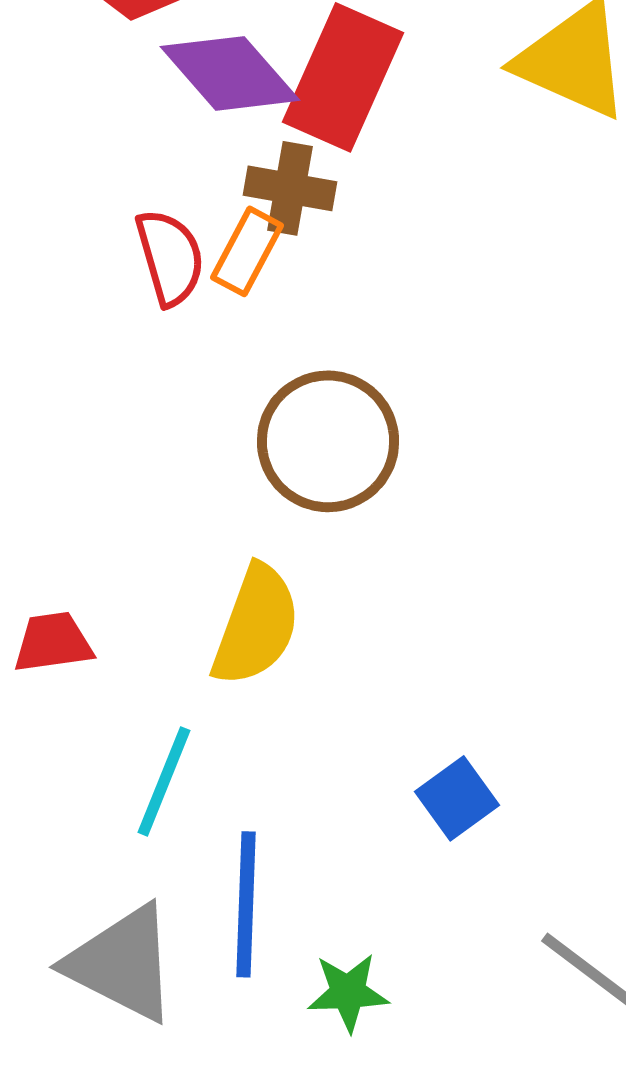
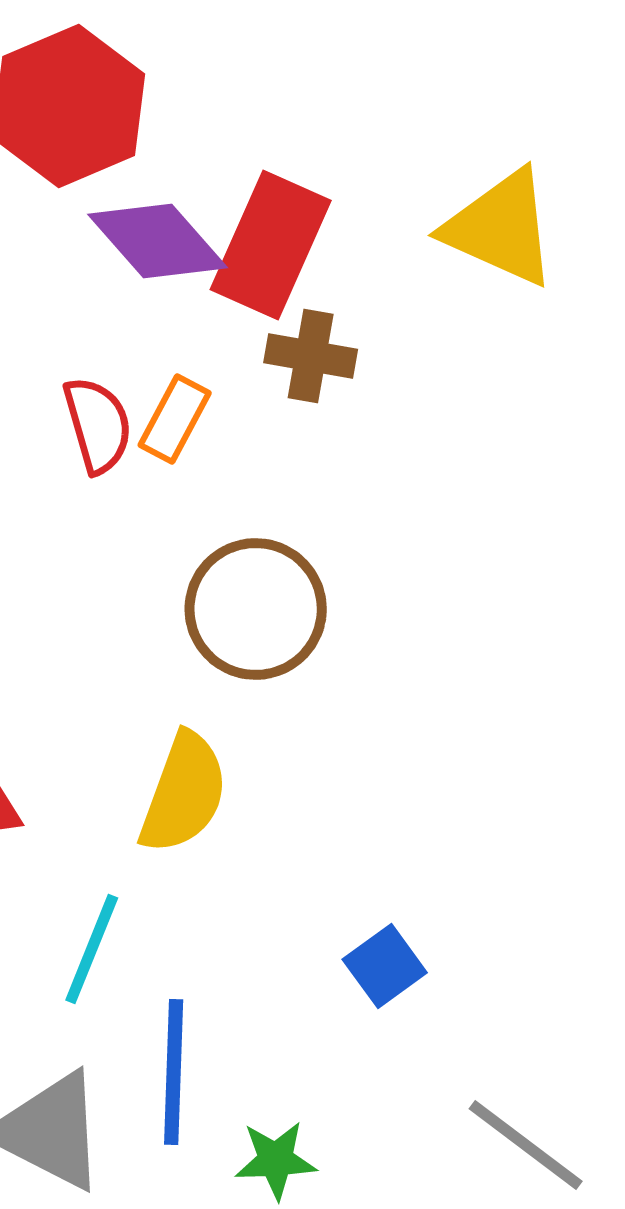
brown cross: (290, 188) -> (311, 356), moved

